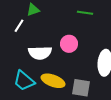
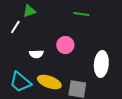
white semicircle: (40, 53) -> (36, 54), size x0.6

